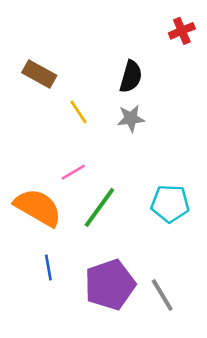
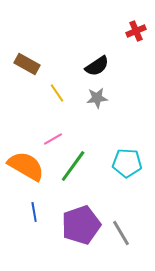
black semicircle: (131, 77) -> (97, 66), turned 40

